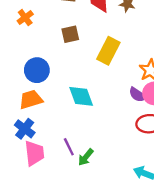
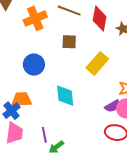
orange cross: (25, 18) -> (35, 18), size x1.6
purple semicircle: (138, 95) -> (112, 106), turned -77
orange trapezoid: (31, 99) -> (22, 100), moved

